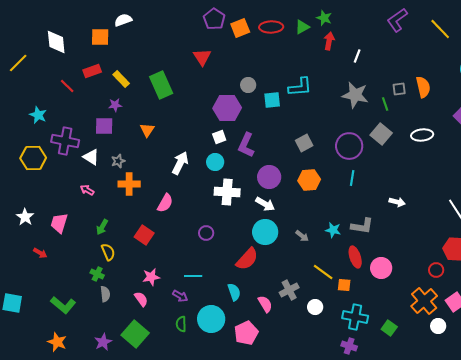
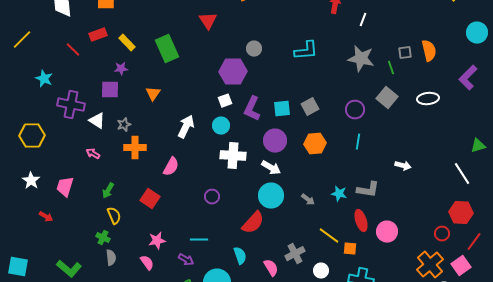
yellow line: (18, 63) -> (22, 40), moved
cyan square: (272, 100) -> (282, 109), moved
purple circle: (349, 146) -> (355, 110), size x0.7
yellow hexagon: (33, 158) -> (32, 136), moved

